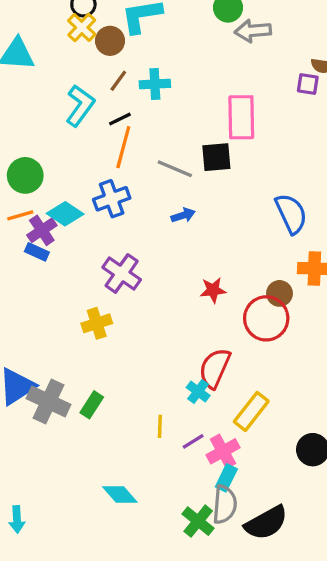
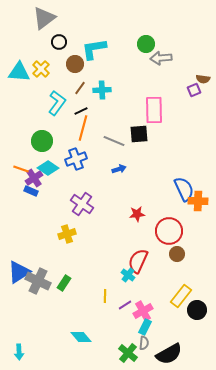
yellow cross: (82, 28) -> (41, 69), moved
purple square: (308, 84) -> (194, 90), turned -32
green circle: (25, 175) -> (42, 141), moved
blue semicircle: (291, 214) -> (184, 189), moved
orange line: (20, 215) -> (21, 169), turned 35
brown circle: (280, 293) -> (177, 254), moved
yellow rectangle: (251, 411) -> (181, 296), moved
gray semicircle: (225, 504) -> (144, 343), size x0.6

